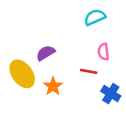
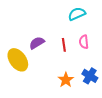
red line: (89, 71) -> (64, 45), moved, turned 72
orange star: (53, 86) -> (66, 80), moved

